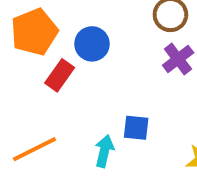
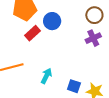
blue square: (136, 128) -> (74, 86), moved

